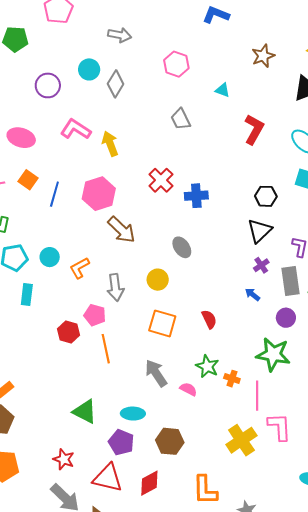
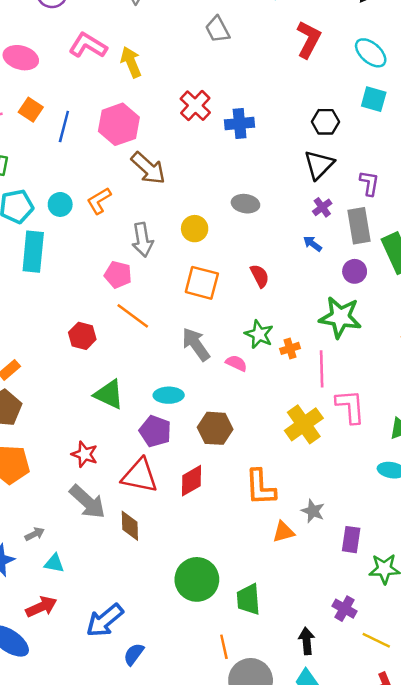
gray ellipse: (182, 247) -> (245, 204), moved, turned -45
orange L-shape: (80, 268) -> (99, 201), moved
cyan rectangle: (27, 295) -> (33, 252), size x1.5
red hexagon: (68, 332) -> (82, 336), moved
orange line: (106, 349) -> (133, 316), turned -40
orange cross: (232, 379) -> (290, 348), turned -35

